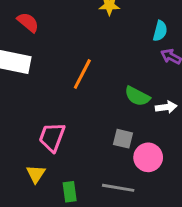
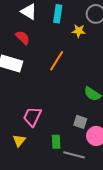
orange line: (82, 74) -> (57, 61), moved
green rectangle: (70, 192) -> (56, 142), moved

